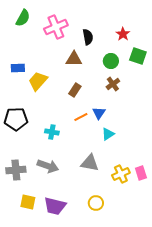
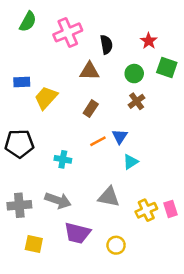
purple trapezoid: (55, 206) -> (77, 233), moved

